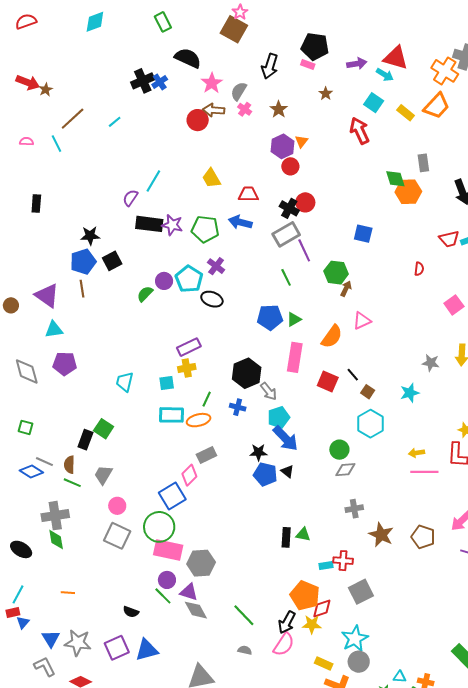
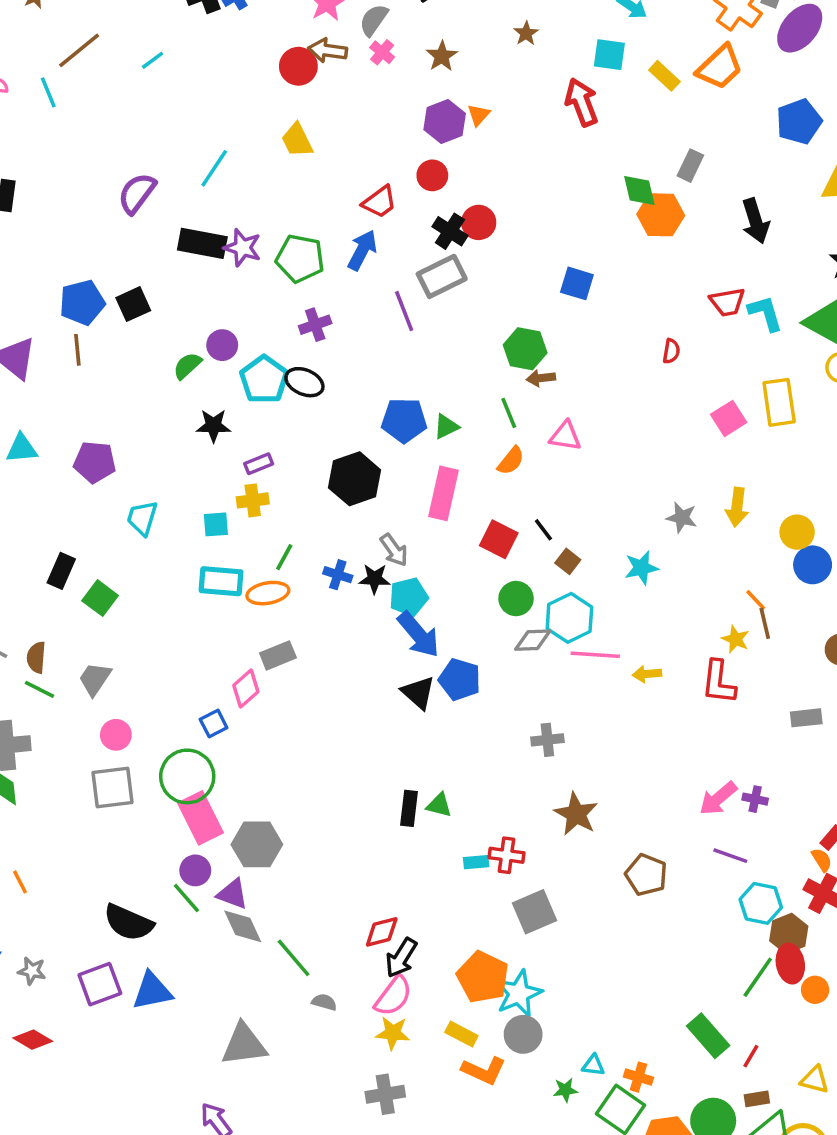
cyan square: (374, 103) -> (609, 55), turned -30
gray rectangle: (423, 163) -> (690, 166), turned 30
red circle: (290, 166) -> (432, 175), moved
yellow trapezoid: (211, 178) -> (297, 140), moved
red trapezoid: (248, 194) -> (380, 202), turned 140
purple semicircle: (130, 198) -> (137, 193), moved, size x1.4
blue arrow: (240, 222) -> (362, 250), turned 100
black star: (90, 236) -> (213, 426), moved
purple line: (304, 250) -> (404, 311), moved
purple cross: (216, 266) -> (315, 325), turned 30
green line: (286, 277) -> (509, 413), moved
cyan pentagon: (189, 279) -> (264, 380), moved
brown arrow: (346, 289) -> (541, 378), turned -126
pink triangle: (362, 321) -> (565, 436), turned 30
cyan triangle: (54, 330) -> (22, 448), moved
orange semicircle: (332, 337) -> (511, 461), size x0.7
purple rectangle: (189, 347) -> (259, 464), size x0.7
purple pentagon: (65, 364) -> (95, 462), moved
black hexagon: (247, 373) -> (355, 479), moved
black rectangle: (85, 440) -> (61, 571), moved
green circle: (339, 450) -> (516, 599), moved
black star: (258, 452) -> (375, 579), moved
gray diamond: (345, 470) -> (533, 640), moved
black triangle: (287, 471) -> (418, 693), size x1.5
pink line: (424, 472) -> (595, 655), moved
blue pentagon: (265, 474) -> (460, 680), moved
blue square: (172, 496) -> (214, 724), size x0.6
gray cross: (354, 509) -> (547, 740), moved
gray square: (117, 536) -> (112, 787), turned -36
brown pentagon: (423, 537) -> (646, 875), moved
pink rectangle: (168, 550) -> (200, 818), turned 48
orange line: (68, 593) -> (20, 882), turned 56
orange pentagon: (305, 595) -> (483, 977), moved
red diamond: (322, 608) -> (382, 932), moved
black semicircle: (131, 612) -> (128, 922), size x1.8
green line: (244, 615) -> (294, 958), moved
yellow star: (312, 624) -> (393, 1033), moved
gray star: (78, 643) -> (32, 971), size x0.6

